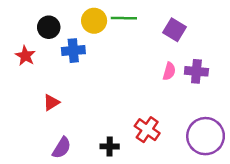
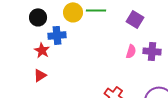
red star: (25, 56) -> (42, 50), moved

